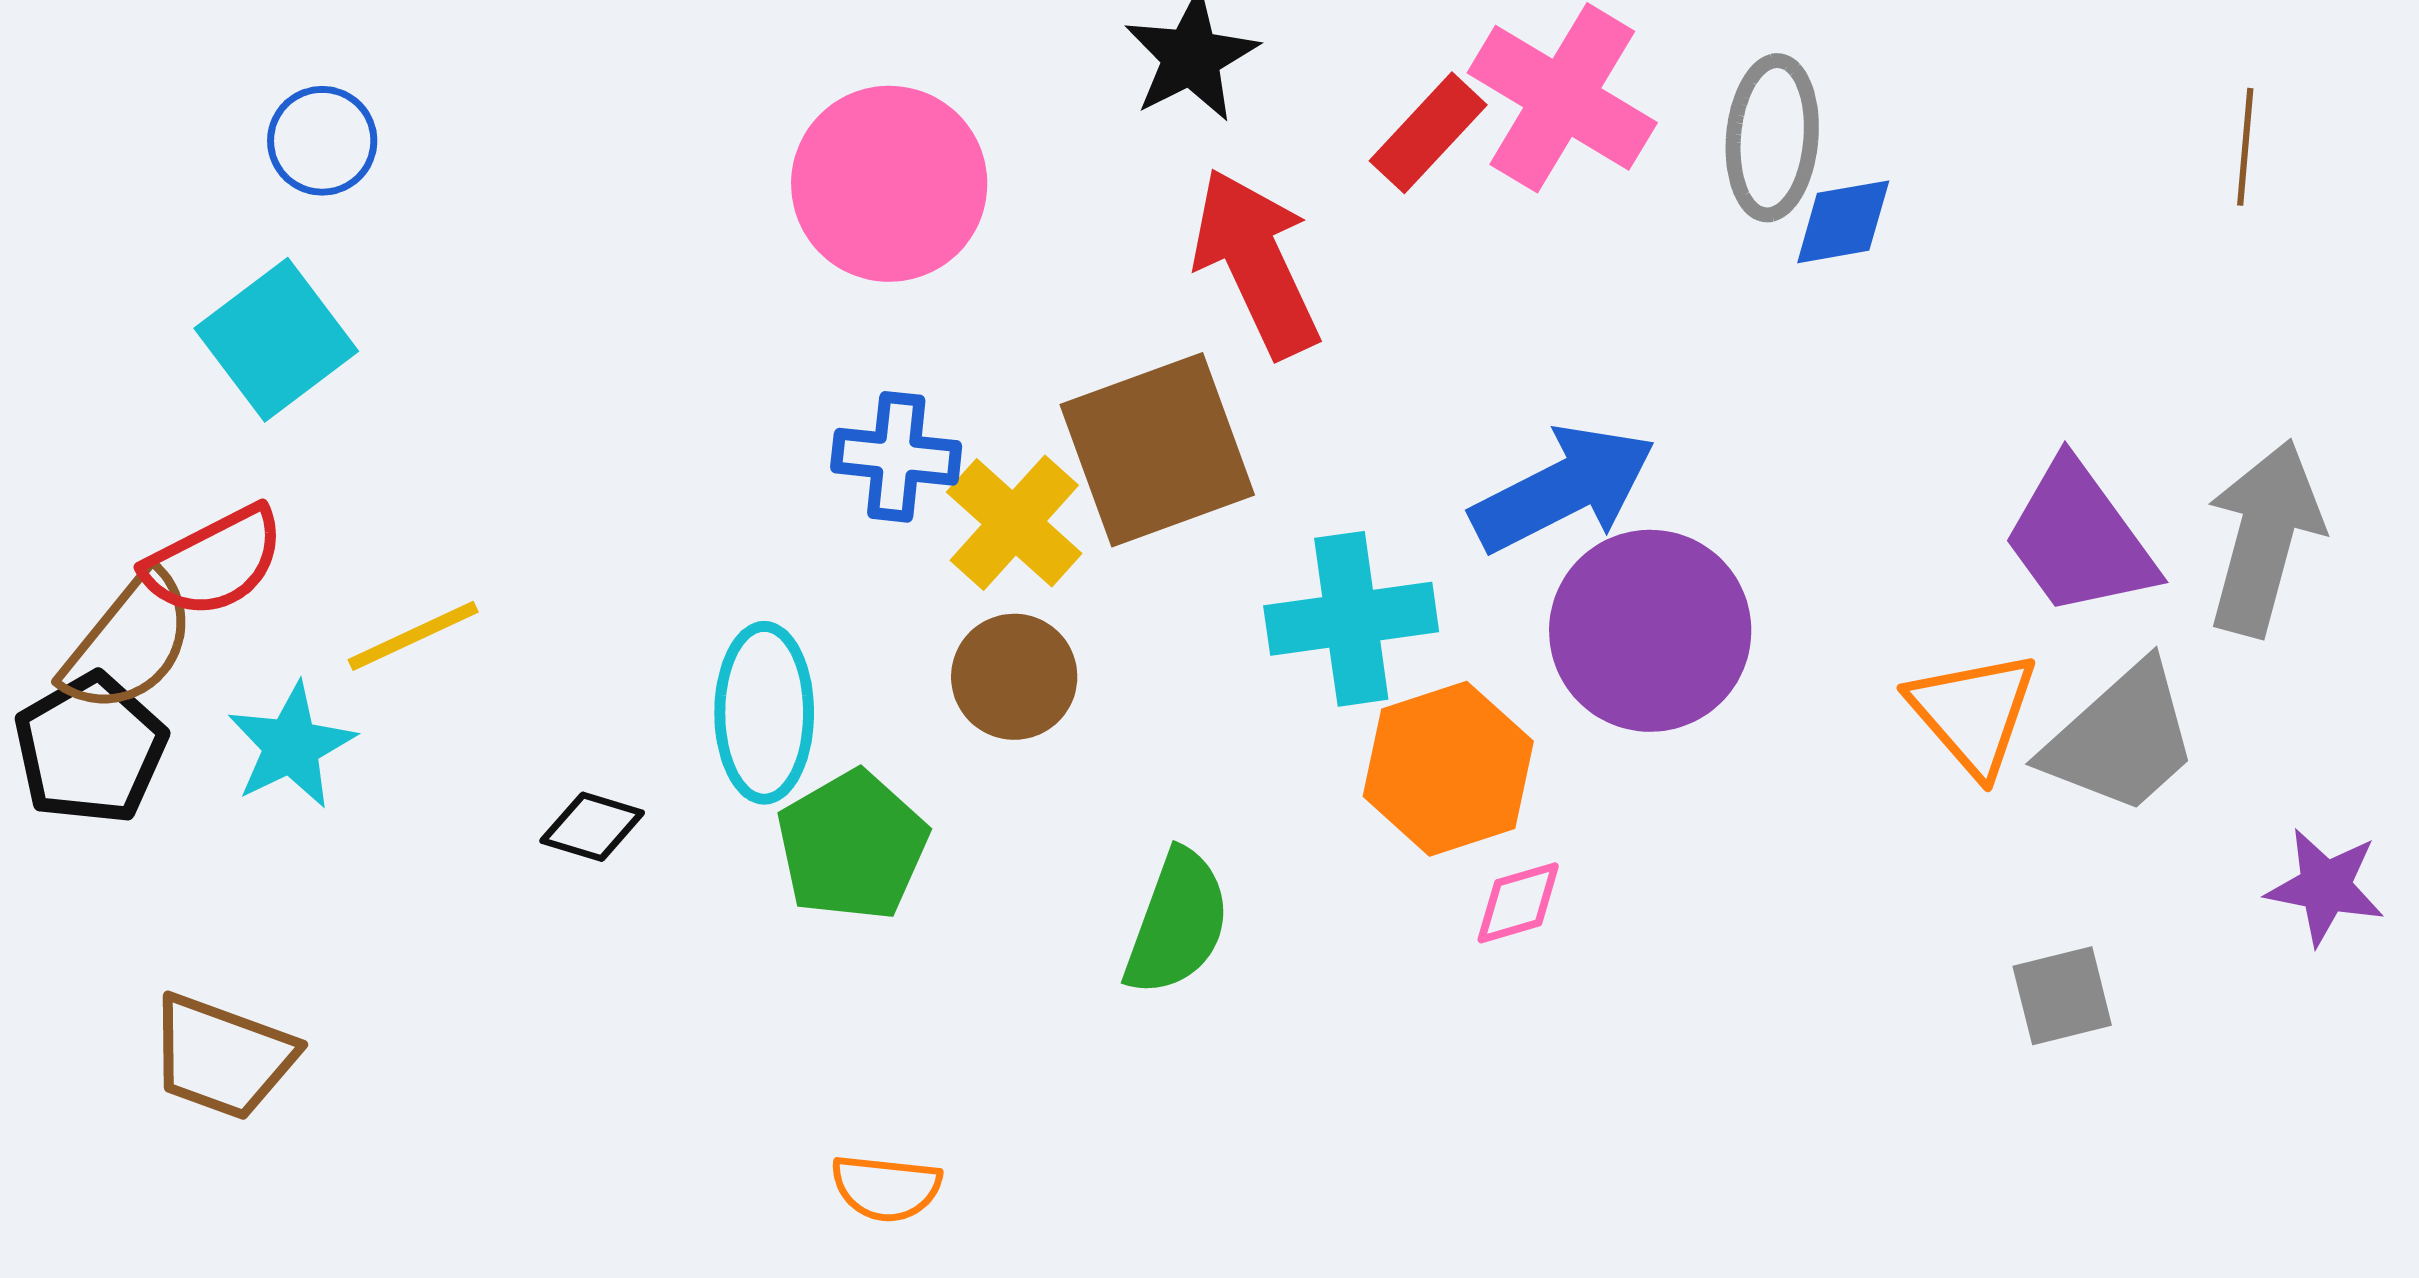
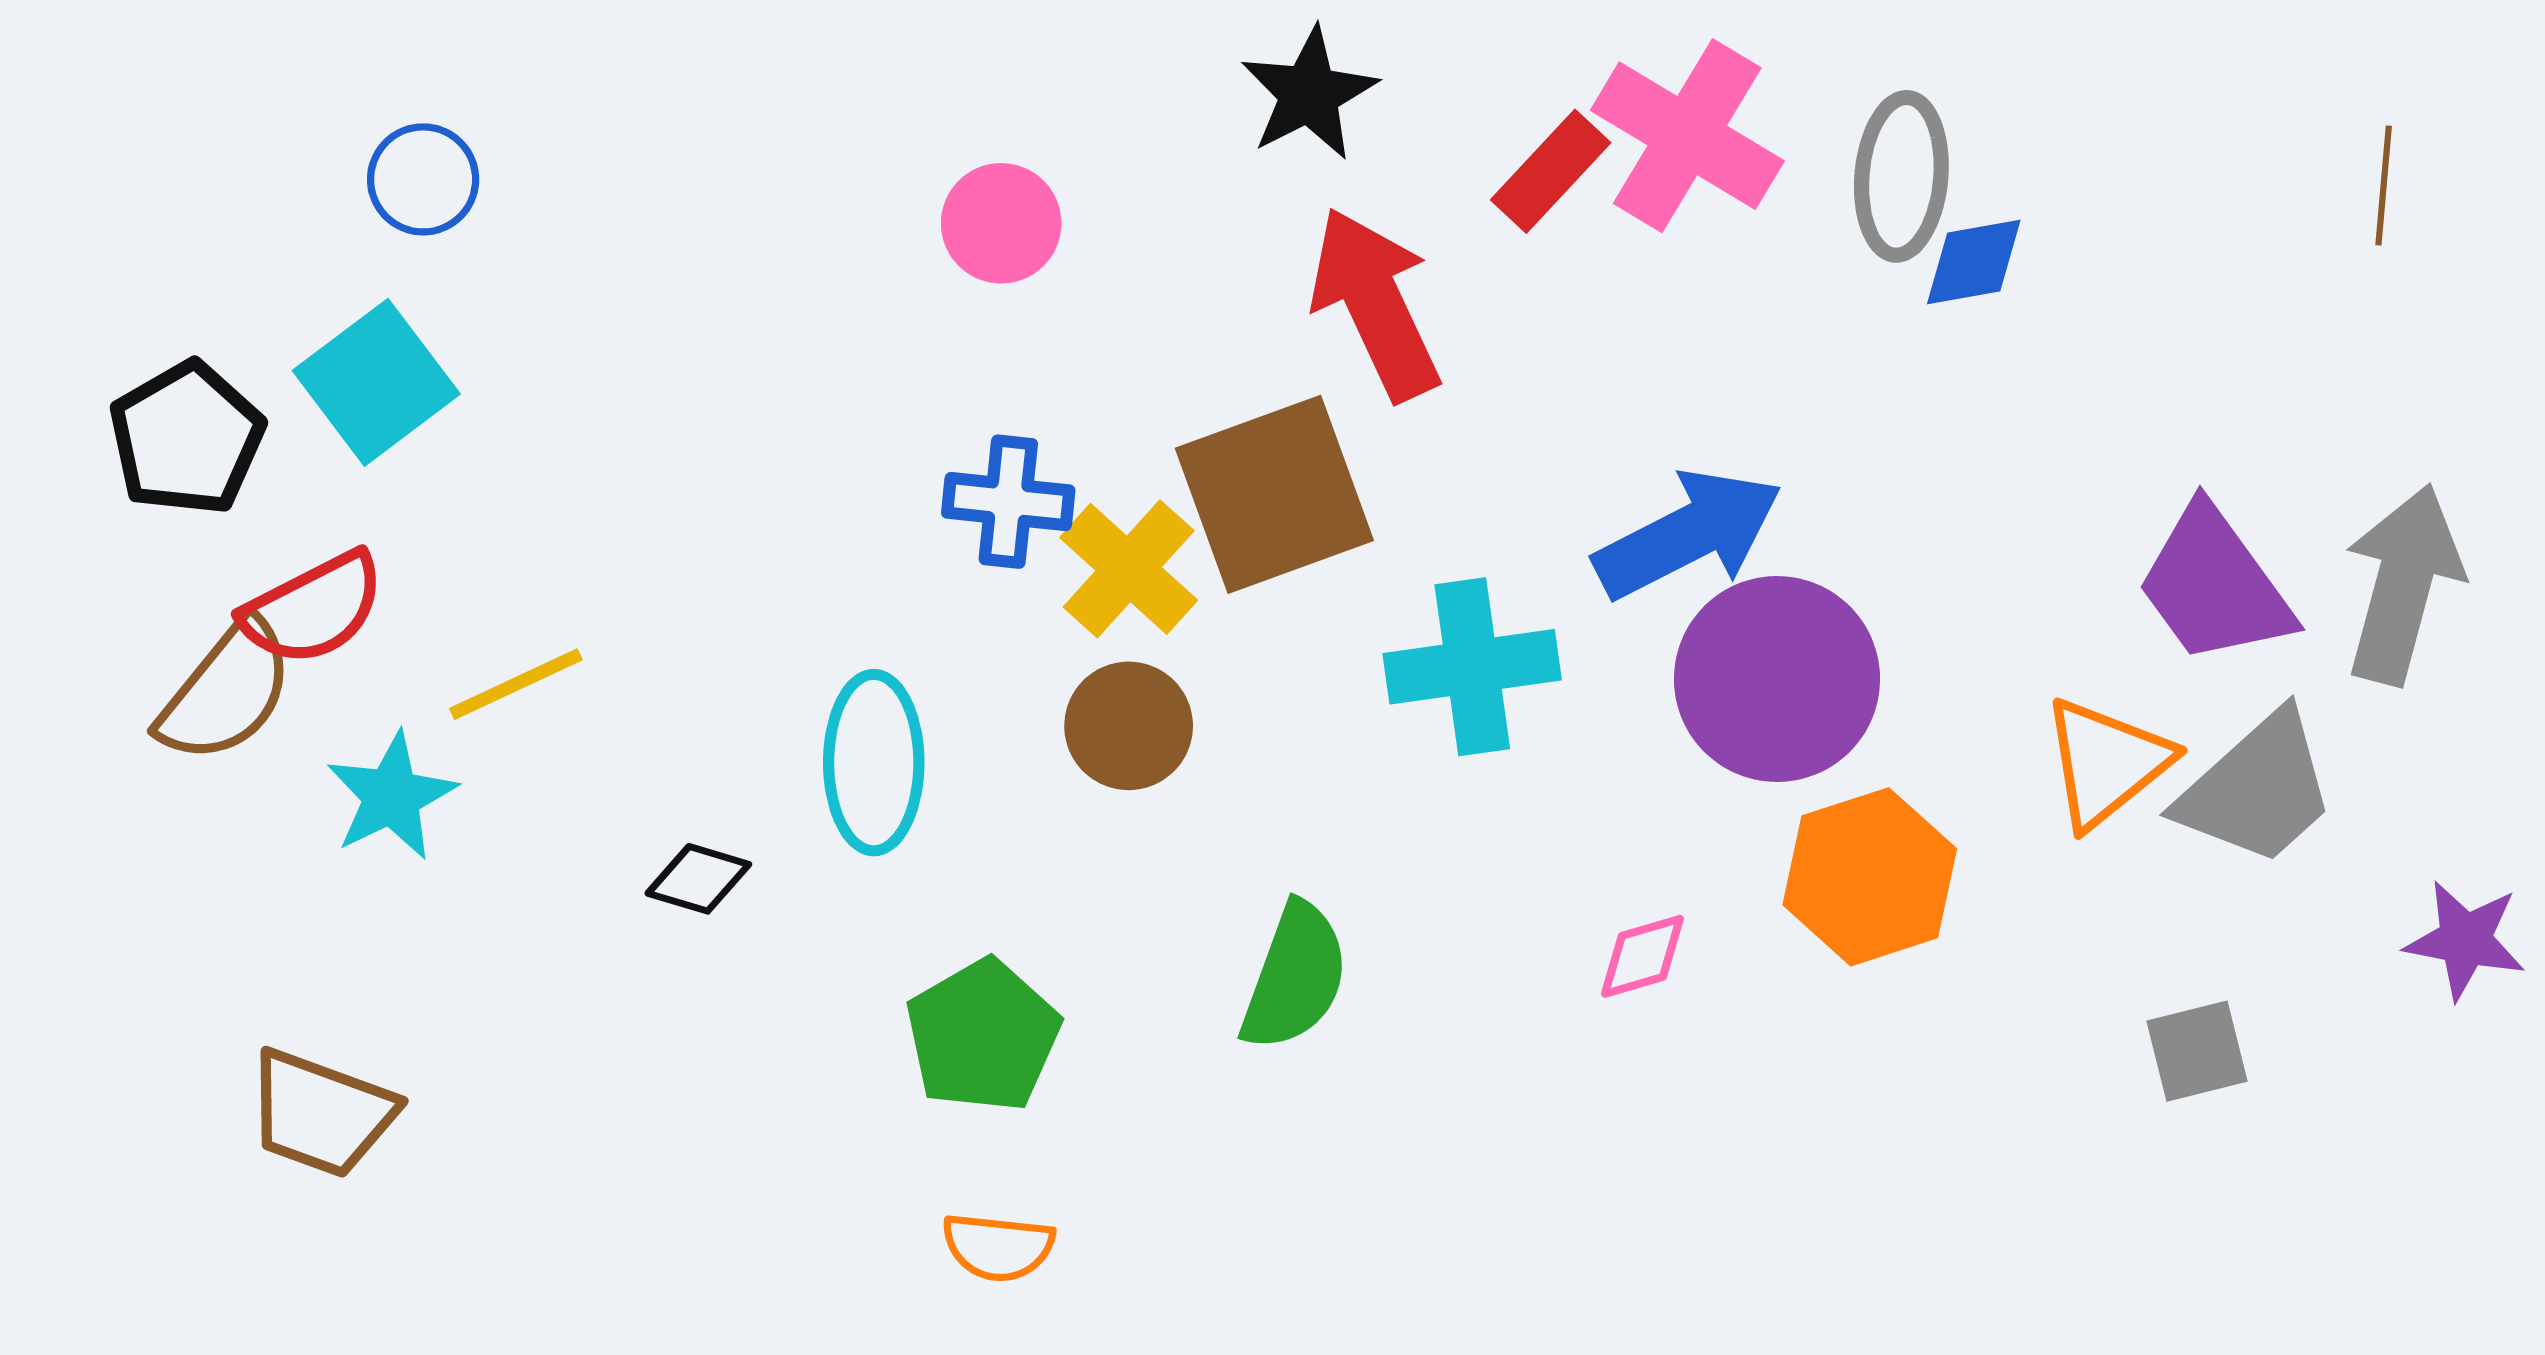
pink circle: (889, 184) -> (1001, 223), size x0.6
orange triangle: (1973, 713) -> (2106, 763), turned 32
black pentagon: (90, 749) -> (187, 438), moved
orange hexagon: (1448, 769) -> (1870, 877), moved
green pentagon: (852, 846) -> (983, 1036), moved

